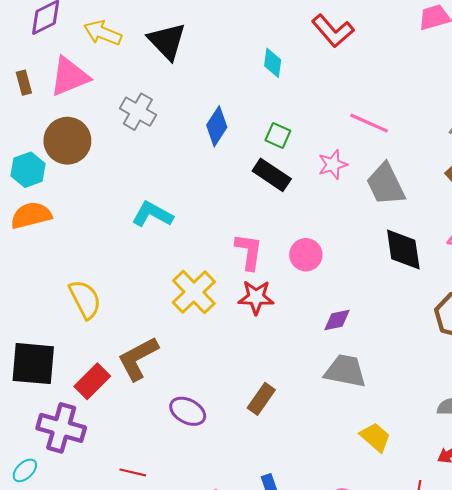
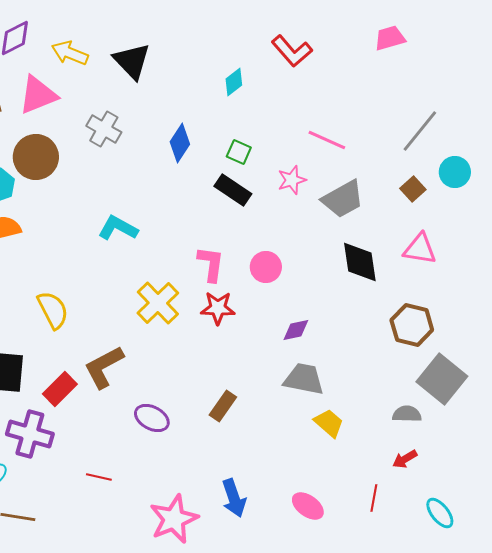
cyan diamond: (273, 63) -> (234, 82), turned 44
gray trapezoid: (386, 184) -> (343, 199), turned -93
yellow trapezoid: (375, 437) -> (329, 423), moved

